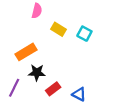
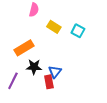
red rectangle: (53, 89) -> (49, 82), turned -64
blue triangle: (79, 94) -> (55, 72), moved, turned 40

